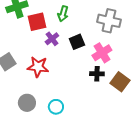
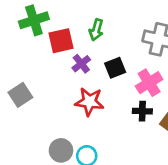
red star: (38, 67) -> (89, 102), moved
gray circle: (27, 103) -> (61, 150), moved

